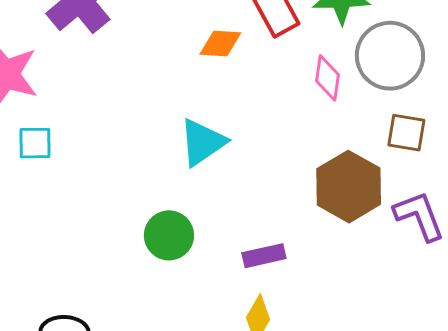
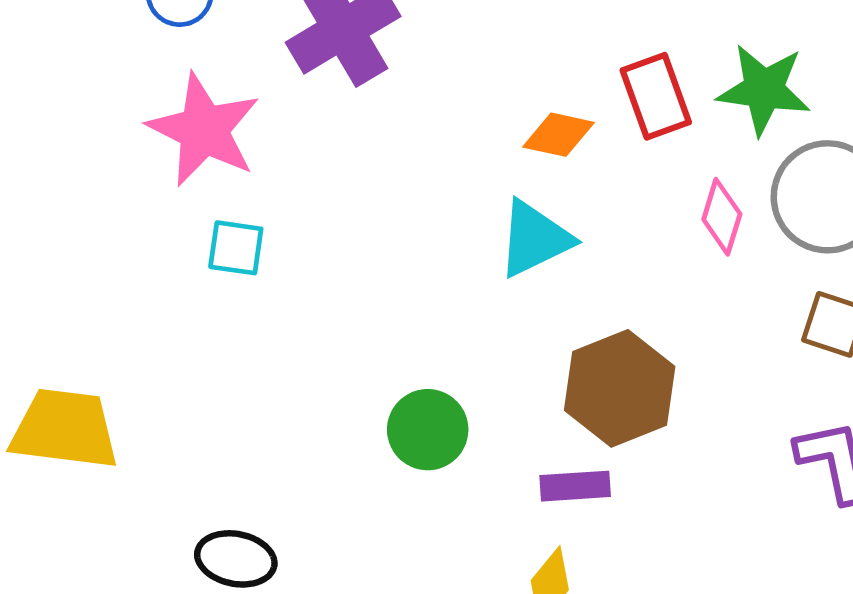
cyan triangle: (202, 142) -> (535, 239), moved
brown hexagon: (349, 187) -> (620, 388), moved

